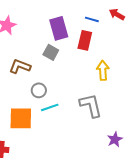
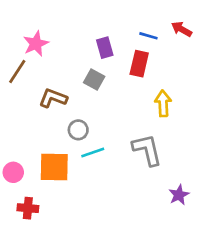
purple rectangle: (59, 28) -> (105, 48), size x0.7

